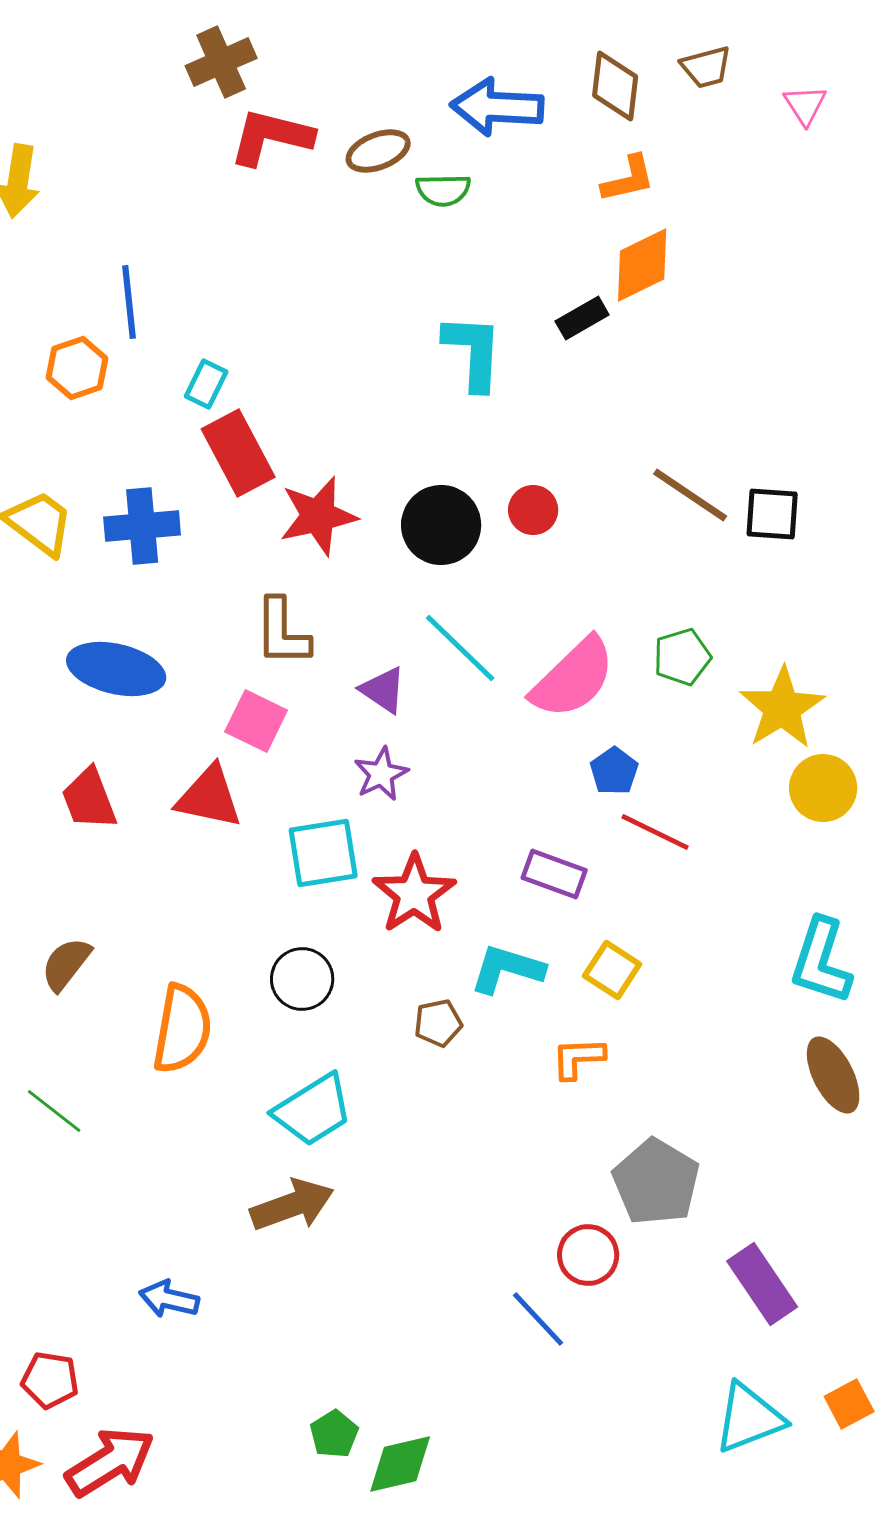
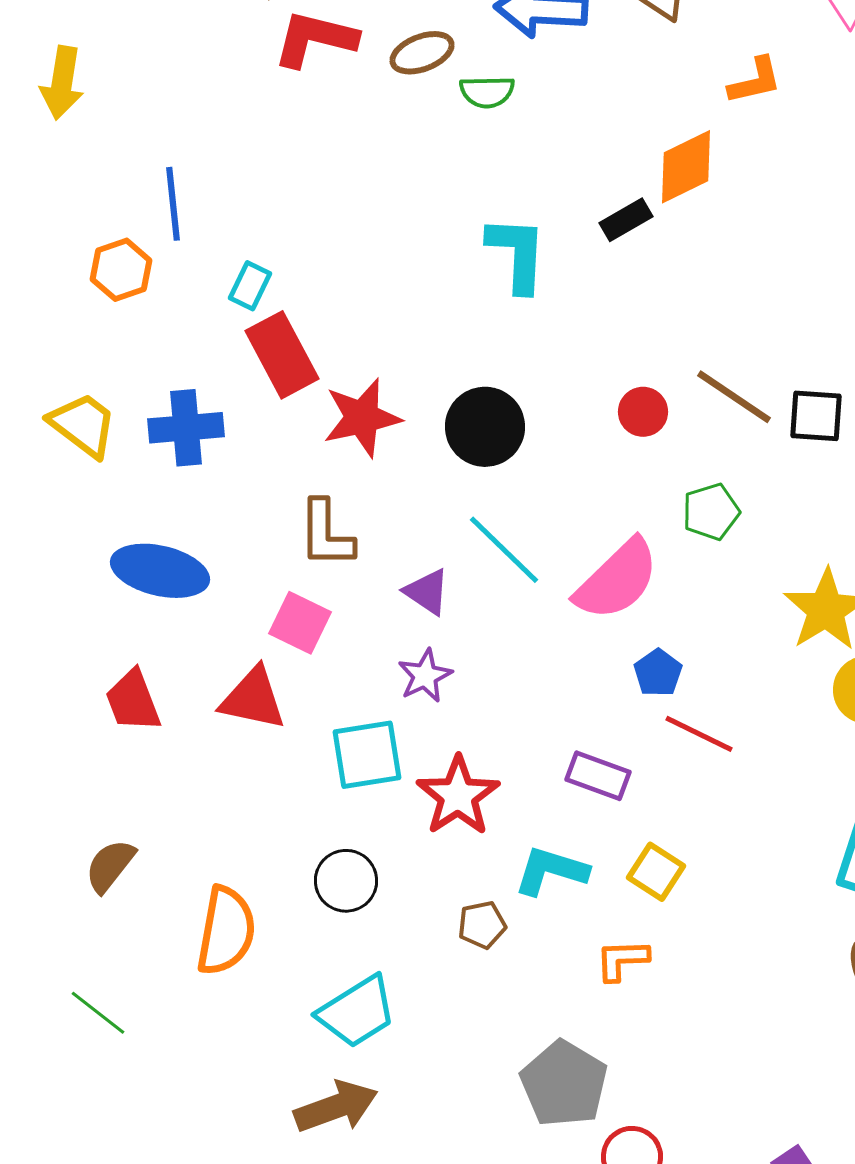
orange L-shape: (628, 179) -> (755, 81), moved
red circle: (533, 510) -> (643, 412), moved
green pentagon: (682, 657) -> (711, 512), moved
gray pentagon: (656, 1182) -> (564, 1084), moved

